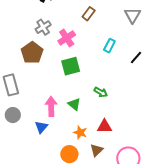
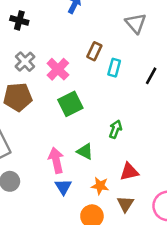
brown rectangle: (89, 14) -> (94, 51), moved
brown pentagon: (32, 53) -> (18, 97), turned -30
green arrow: (101, 92) -> (115, 129), turned -88
blue triangle: (41, 127) -> (63, 187), moved

